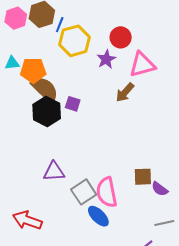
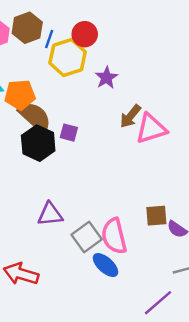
red circle: (121, 37) -> (85, 34), moved
pink triangle: (142, 65) -> (151, 129), moved

